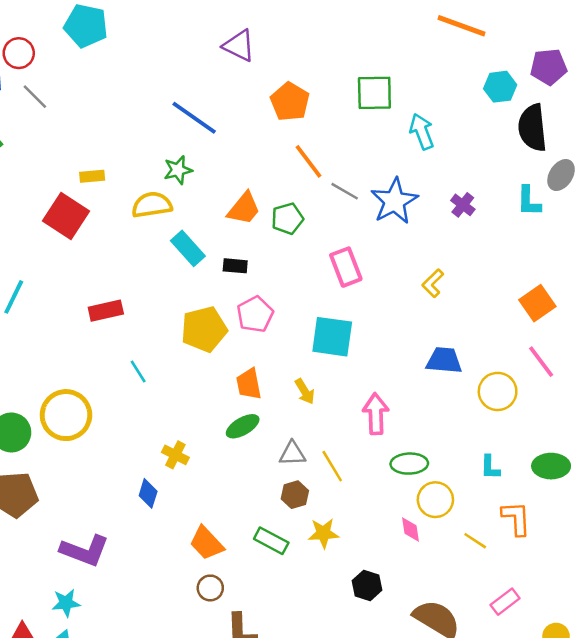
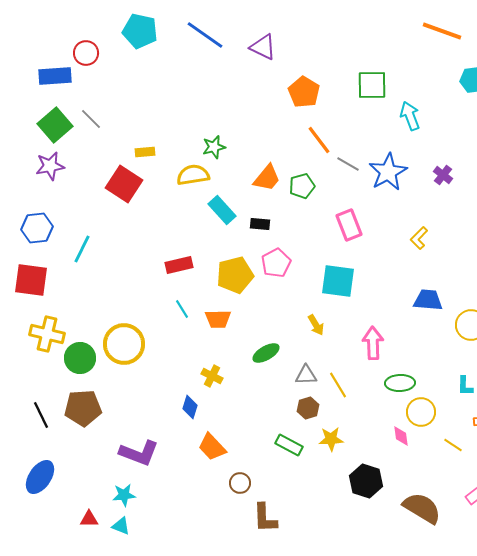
gray line: (35, 97) -> (91, 119), moved
blue line: (194, 118) -> (205, 35), moved
red rectangle: (106, 311) -> (179, 265), moved
orange trapezoid: (249, 384) -> (218, 319), moved, turned -80
orange trapezoid: (207, 543) -> (212, 447), moved
black hexagon: (367, 585) -> (366, 481), size x1.4

